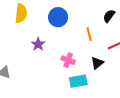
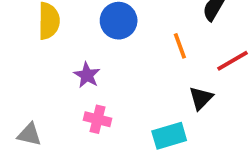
pink cross: (68, 60) -> (98, 119), moved

